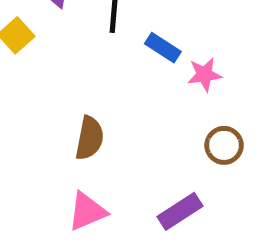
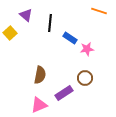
brown circle: (224, 145) -> (85, 78), moved
purple rectangle: (180, 211) -> (64, 93), moved

